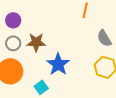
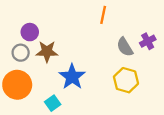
purple circle: (13, 20) -> (30, 32), moved

